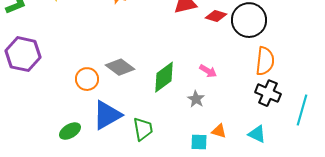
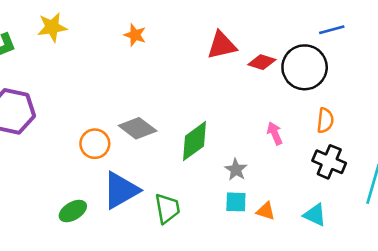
orange semicircle: (265, 61) -> (325, 120), size x0.7
pink arrow: (208, 71) -> (275, 133), moved, turned -144
cyan square: (199, 142) -> (236, 202), moved

